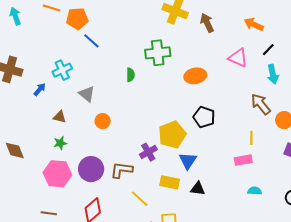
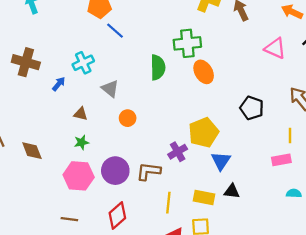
green semicircle: (130, 75) -> (158, 67), size x1.6
orange ellipse: (195, 76) -> (204, 72), moved, turned 70
black pentagon: (204, 117) -> (252, 108), moved
yellow rectangle: (170, 182) -> (204, 197), moved
yellow line: (140, 199) -> (168, 203), turned 54

